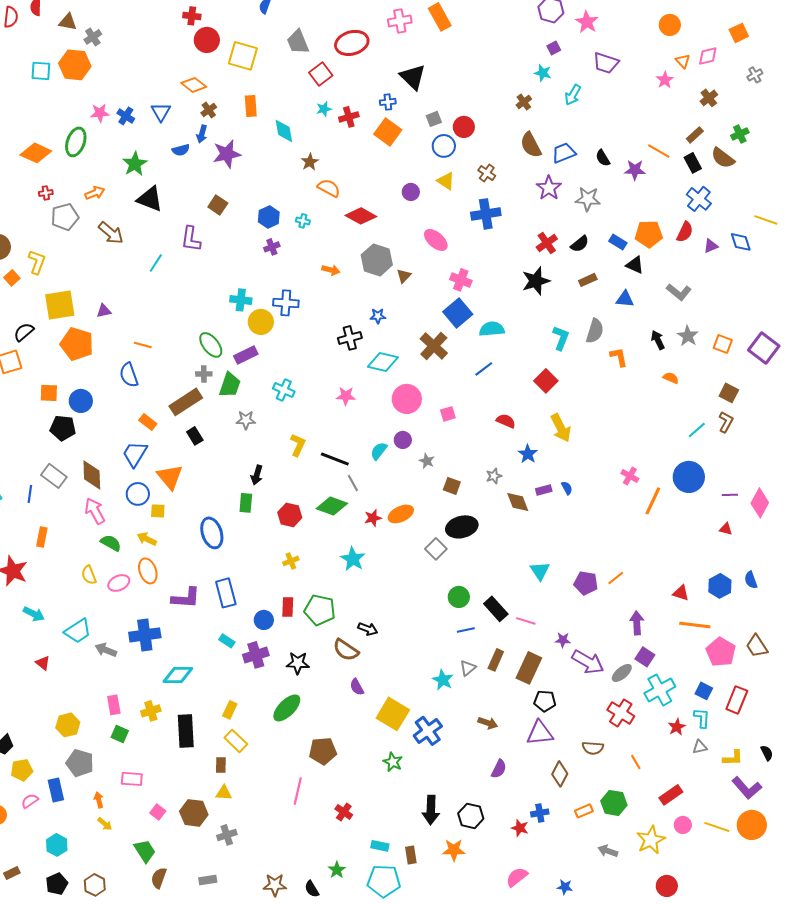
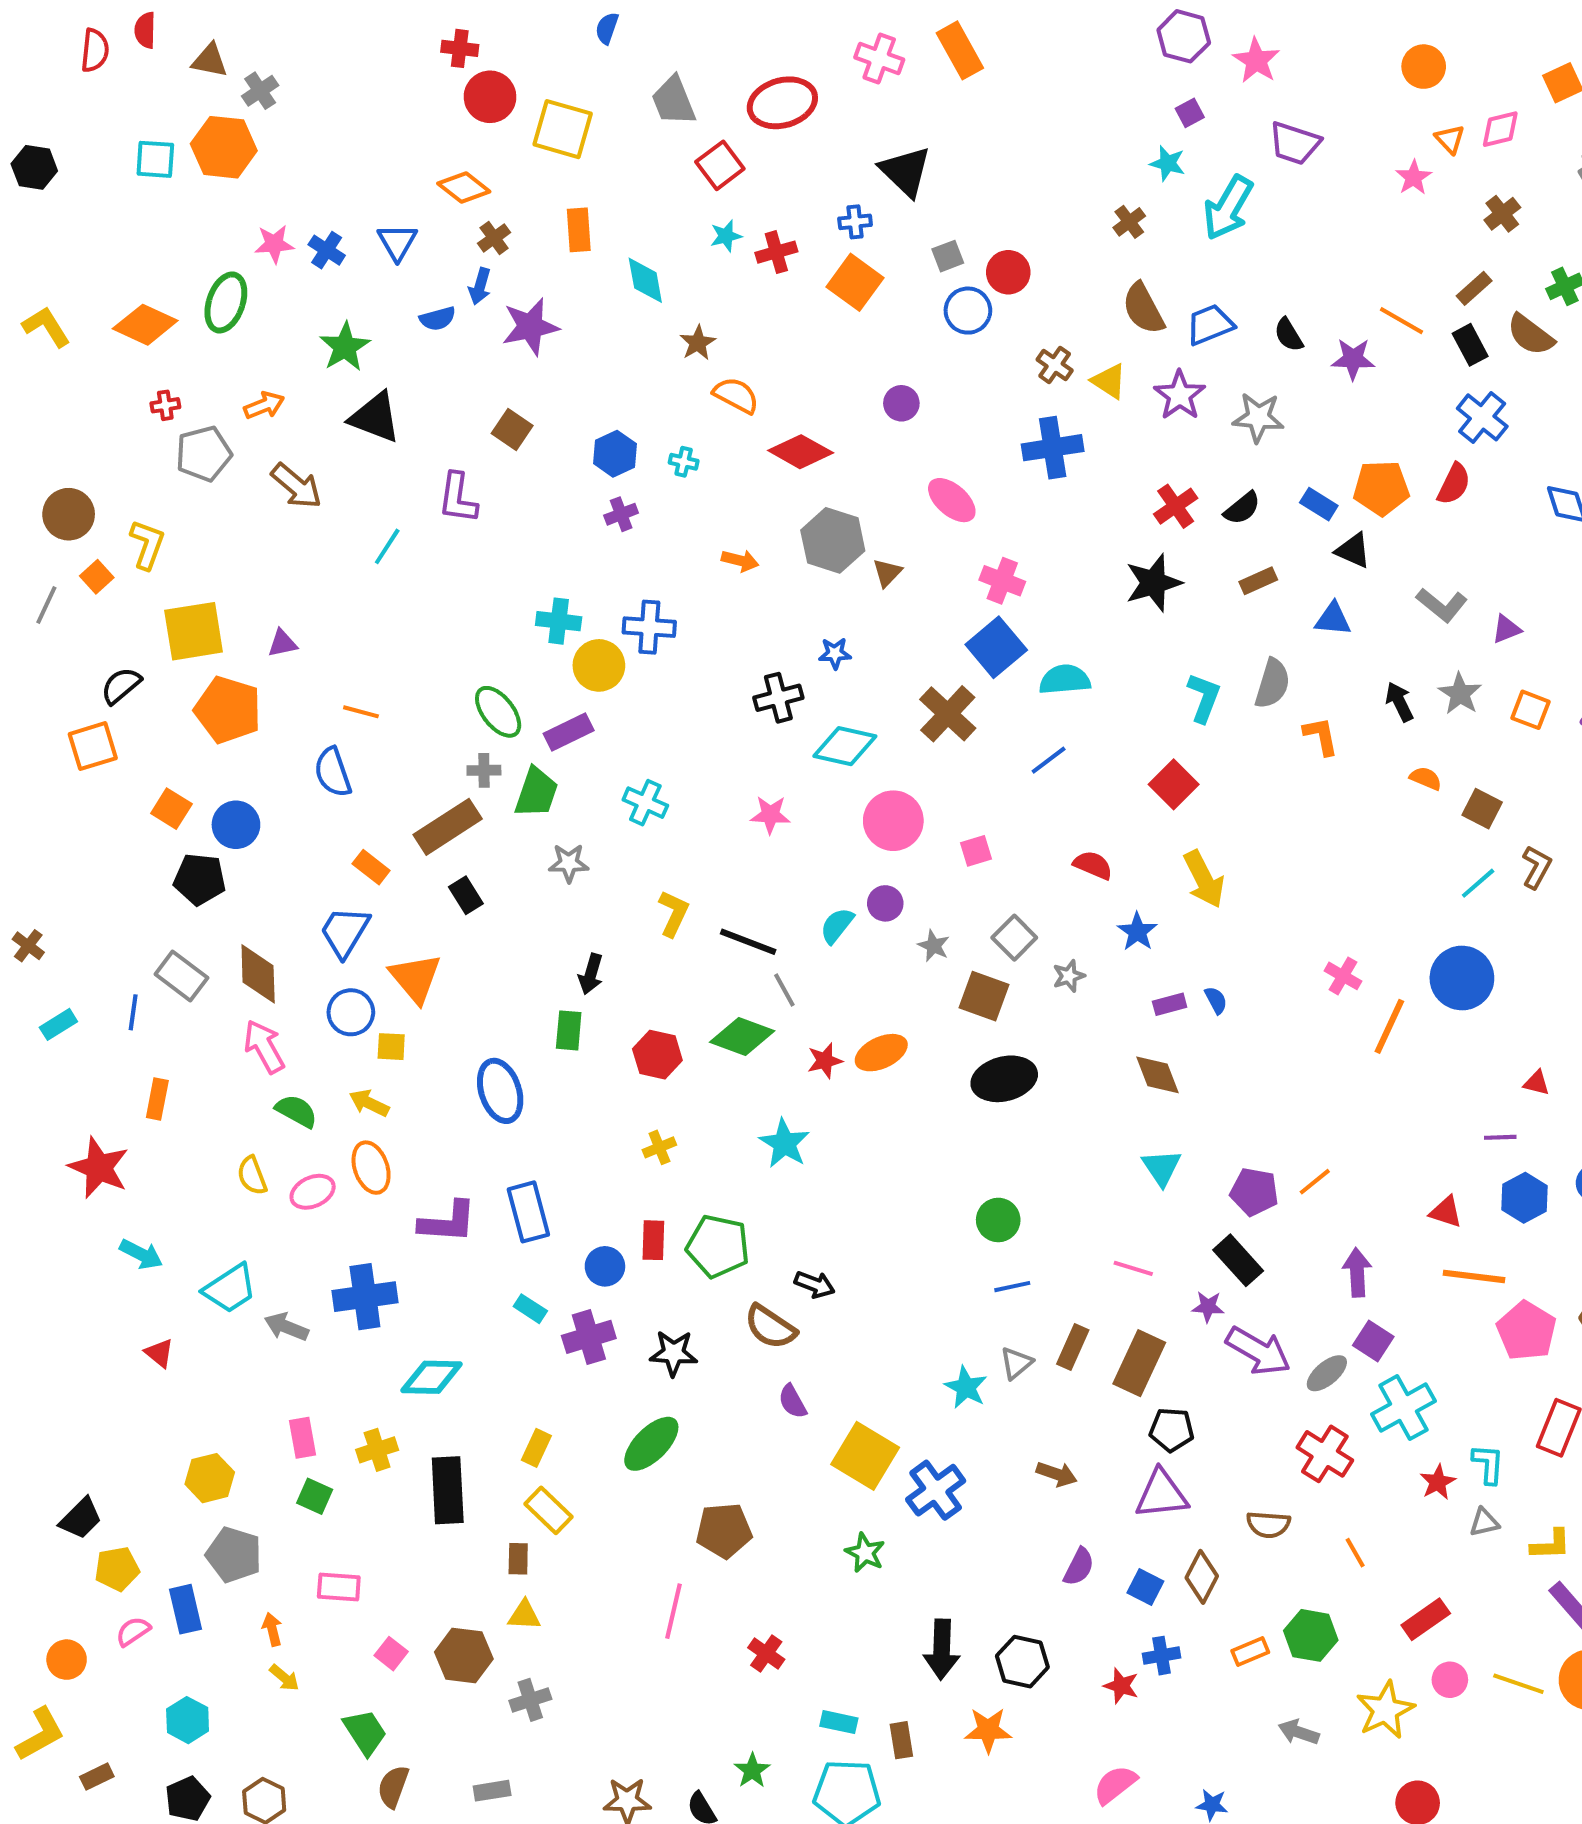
pink cross: (400, 21) -> (879, 58), turned 30
cyan arrow: (573, 95) -> (1228, 208), size x1.5
yellow triangle: (446, 181) -> (1109, 381), moved
purple triangle: (711, 246) -> (1506, 629), moved
orange square: (49, 393) -> (171, 809), turned 30
brown square: (729, 393) -> (1482, 809), moved
brown square: (452, 486) -> (984, 996), size x1.4
purple line: (730, 495) -> (1500, 1137), moved
brown diamond: (518, 502) -> (1157, 1075), moved
gray square: (436, 549) -> (1014, 938), moved
black rectangle: (496, 609) -> (1238, 1260), moved
blue square: (704, 691) -> (1145, 1587), moved

